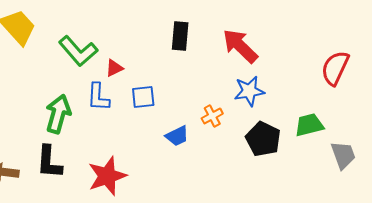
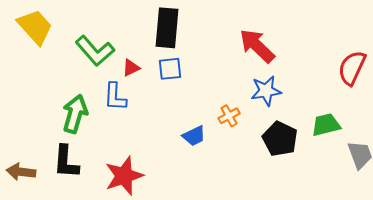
black rectangle: (180, 36) -> (167, 28), moved, size x1.4
blue square: (143, 97) -> (170, 69), moved

